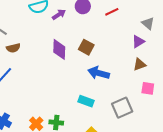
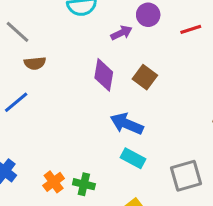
purple arrow: (59, 14) -> (121, 33), moved
blue arrow: (99, 73) -> (127, 124), moved

